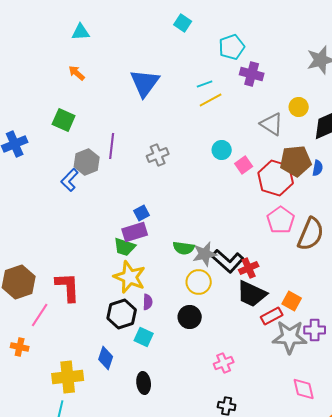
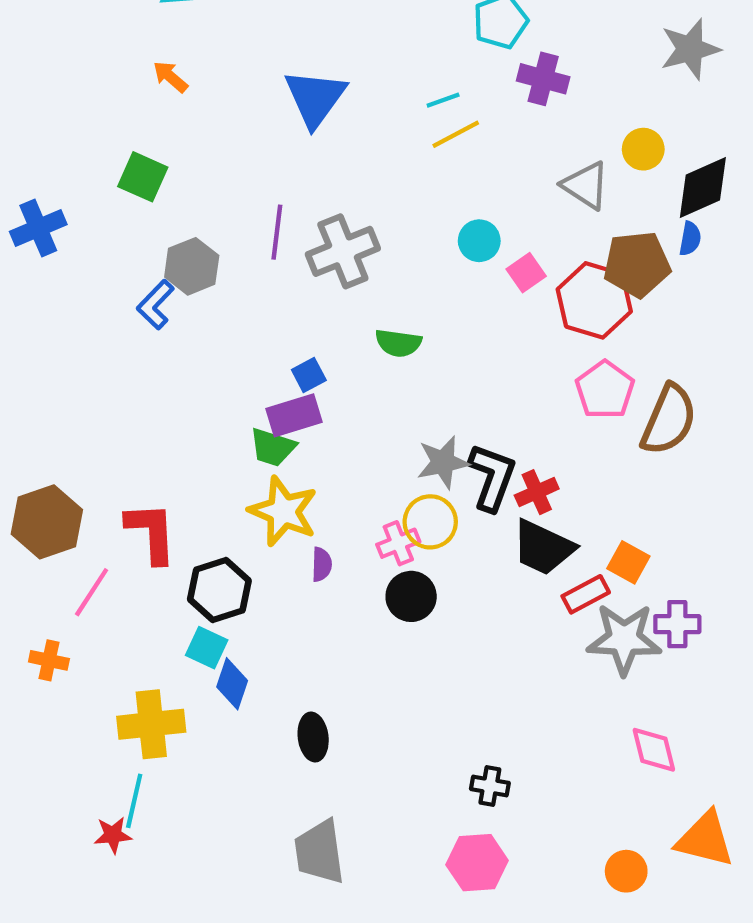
purple line: (112, 146) -> (277, 232), moved
gray cross: (158, 155) -> (343, 251), size x1.5
blue semicircle: (318, 168) -> (690, 239), moved
green semicircle: (184, 248) -> (398, 343), moved
black L-shape: (228, 261) -> (492, 477), turned -112
black hexagon: (122, 314) -> (219, 590), moved
cyan square: (144, 337) -> (207, 648), moved
pink cross: (224, 363) -> (398, 543), moved

